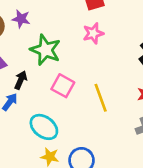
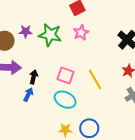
green star: (45, 50) -> (50, 35), moved
cyan ellipse: (44, 127) -> (65, 100), moved

